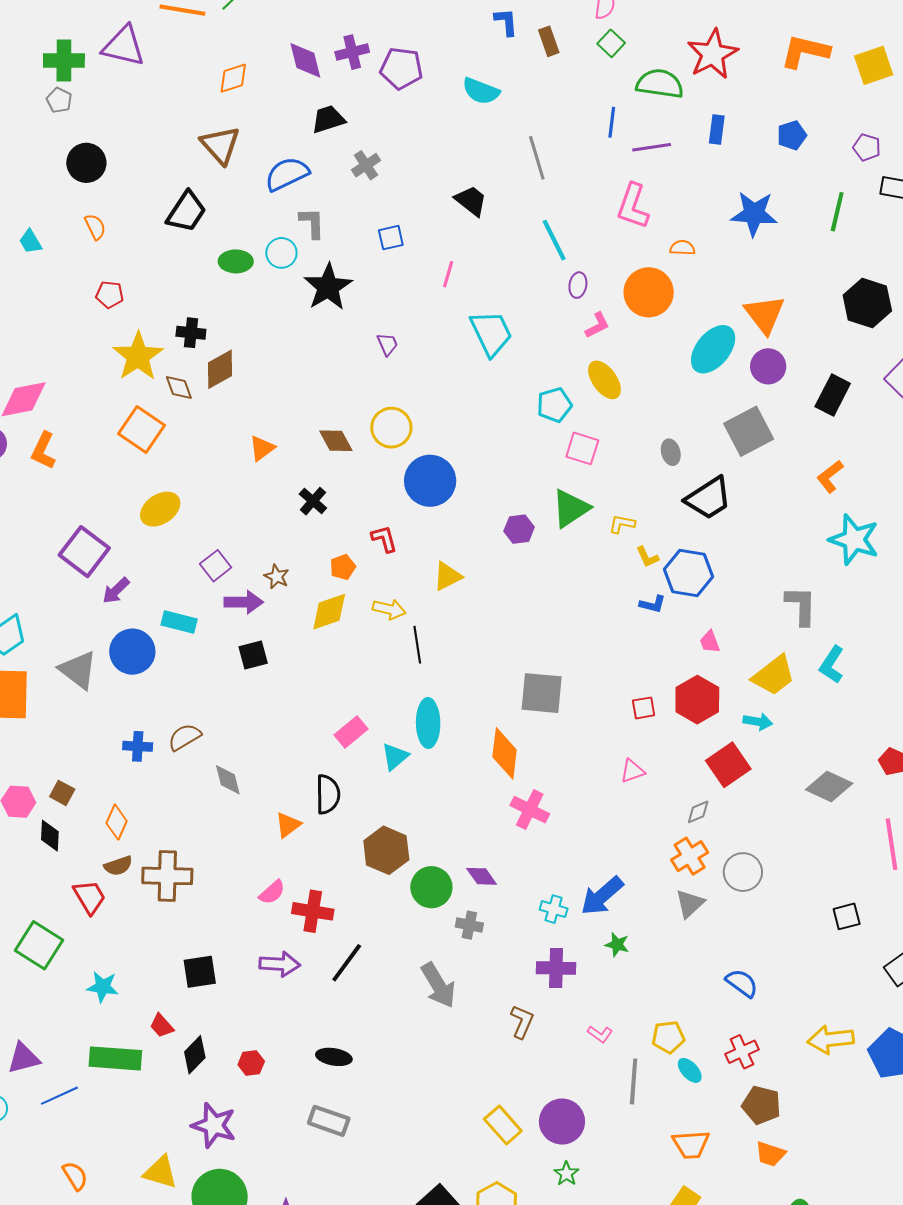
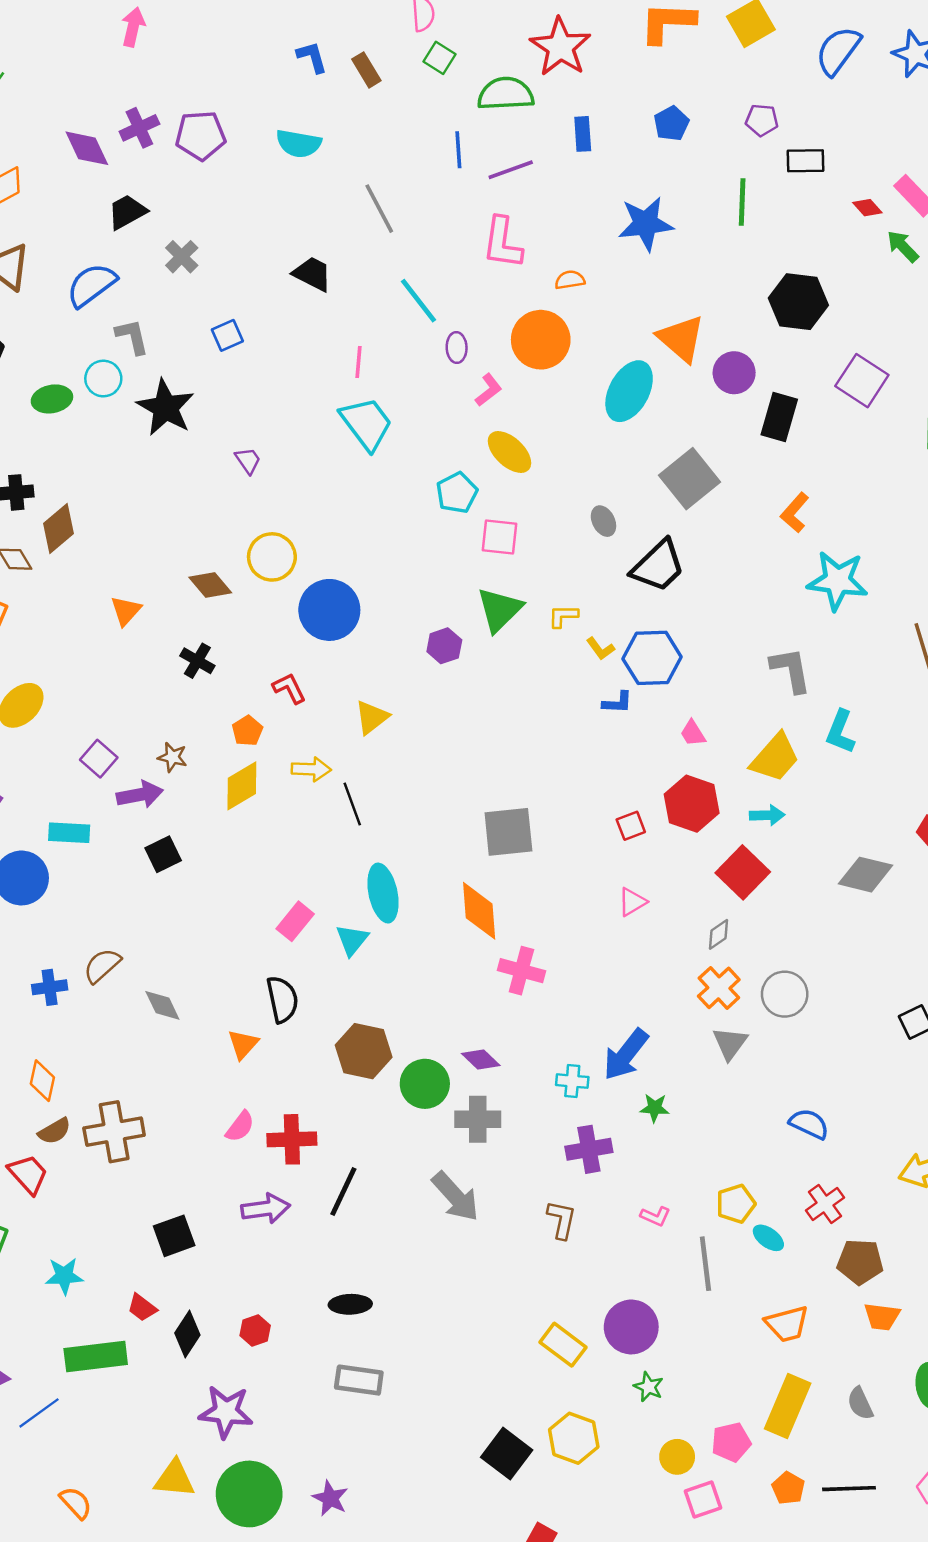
pink line: (448, 274) -> (358, 362), moved
purple circle: (768, 366) -> (734, 373), moved
gray cross: (469, 925) -> (478, 1119), size x1.4

